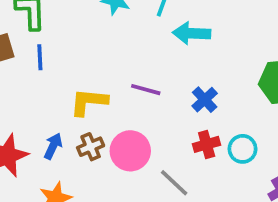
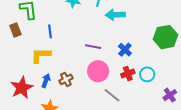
blue line: (40, 57) -> (50, 31), moved
yellow L-shape: (89, 102) -> (41, 55), moved
pink circle: (130, 151) -> (98, 71), moved

